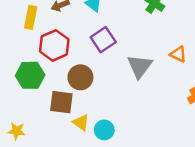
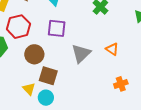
purple square: (103, 40) -> (57, 28), turned 30
brown square: (61, 102) -> (48, 76), moved

